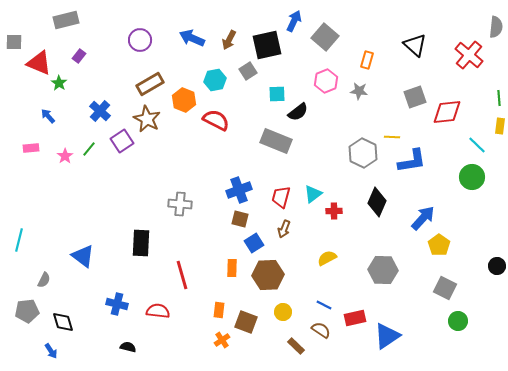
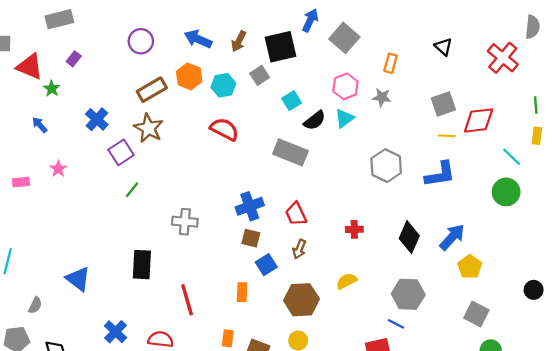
black triangle: (415, 45) -> (443, 47), size x0.7
cyan square: (277, 94) -> (292, 101), turned -30
orange hexagon: (184, 100) -> (189, 76), moved
yellow line: (392, 137) -> (447, 136), moved
pink rectangle: (31, 148) -> (21, 182), moved
green line: (89, 149) -> (132, 190), moved
cyan triangle: (313, 194) -> (344, 118), moved
red trapezoid: (281, 197) -> (296, 214), turned -40
black diamond: (377, 202) -> (409, 237), moved
brown hexagon: (268, 275) -> (301, 300), moved
blue cross: (117, 304) -> (116, 332), turned 30
blue line: (324, 305) -> (396, 324), moved

